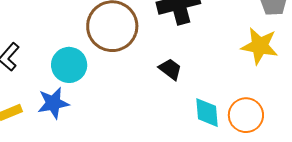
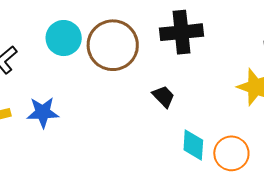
cyan circle: (69, 65) -> (64, 38), moved

